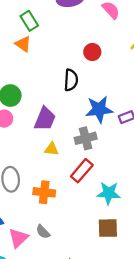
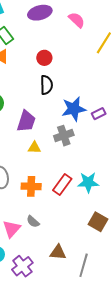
red circle: (92, 52) -> (44, 58), moved
red rectangle: (82, 171) -> (62, 184), moved
brown square: (108, 228) -> (98, 222), moved, turned 36

